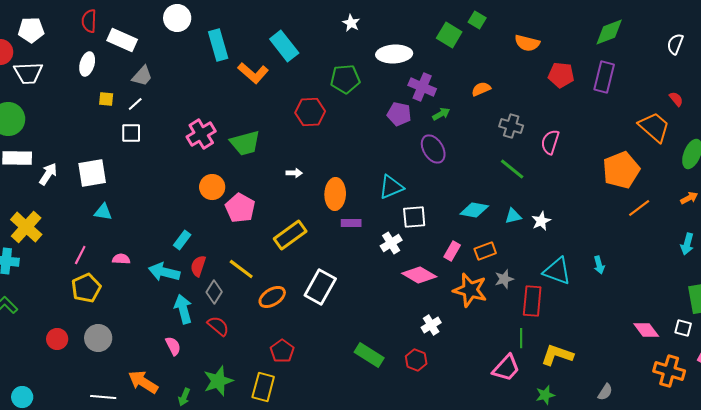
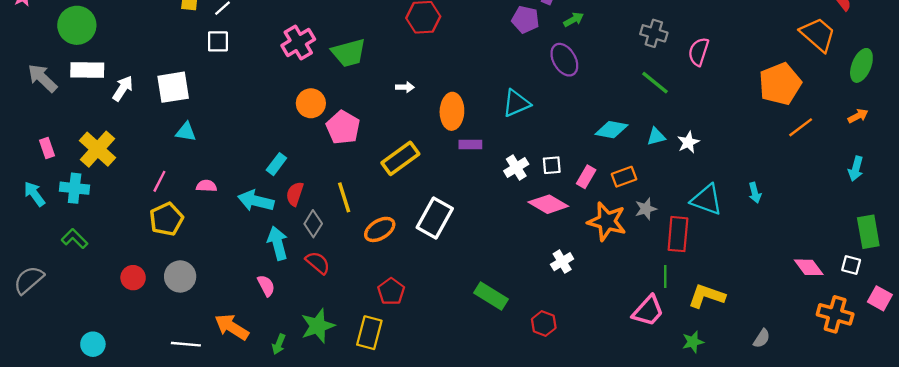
white square: (414, 217) -> (552, 165), moved, size x0.7
yellow line: (241, 269) -> (344, 197), turned 36
red hexagon: (416, 360) -> (544, 324), moved

